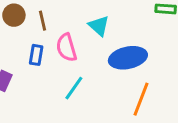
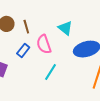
blue rectangle: (36, 55) -> (23, 50), turned 32

